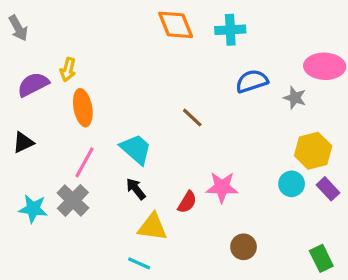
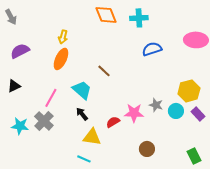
yellow arrow: (68, 70) -> (63, 37), moved
gray star: (295, 98) -> (156, 105), moved
orange ellipse: (83, 108) -> (61, 59), moved, turned 35
brown line: (192, 118) -> (104, 71), moved
red semicircle: (187, 202) -> (113, 122), turned -152

